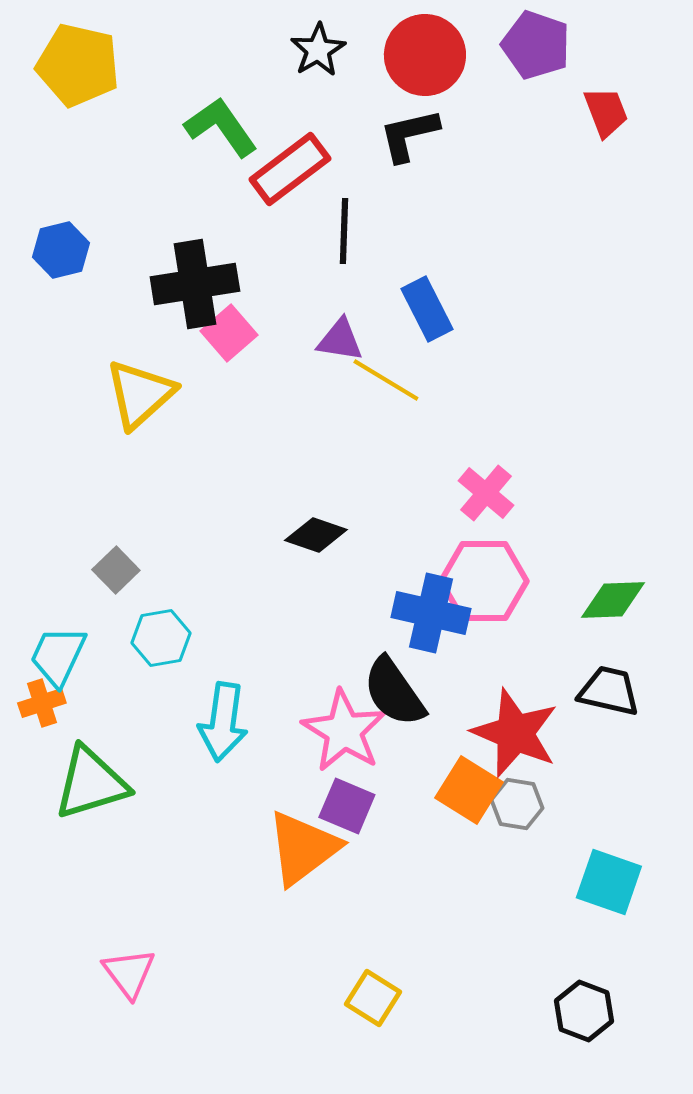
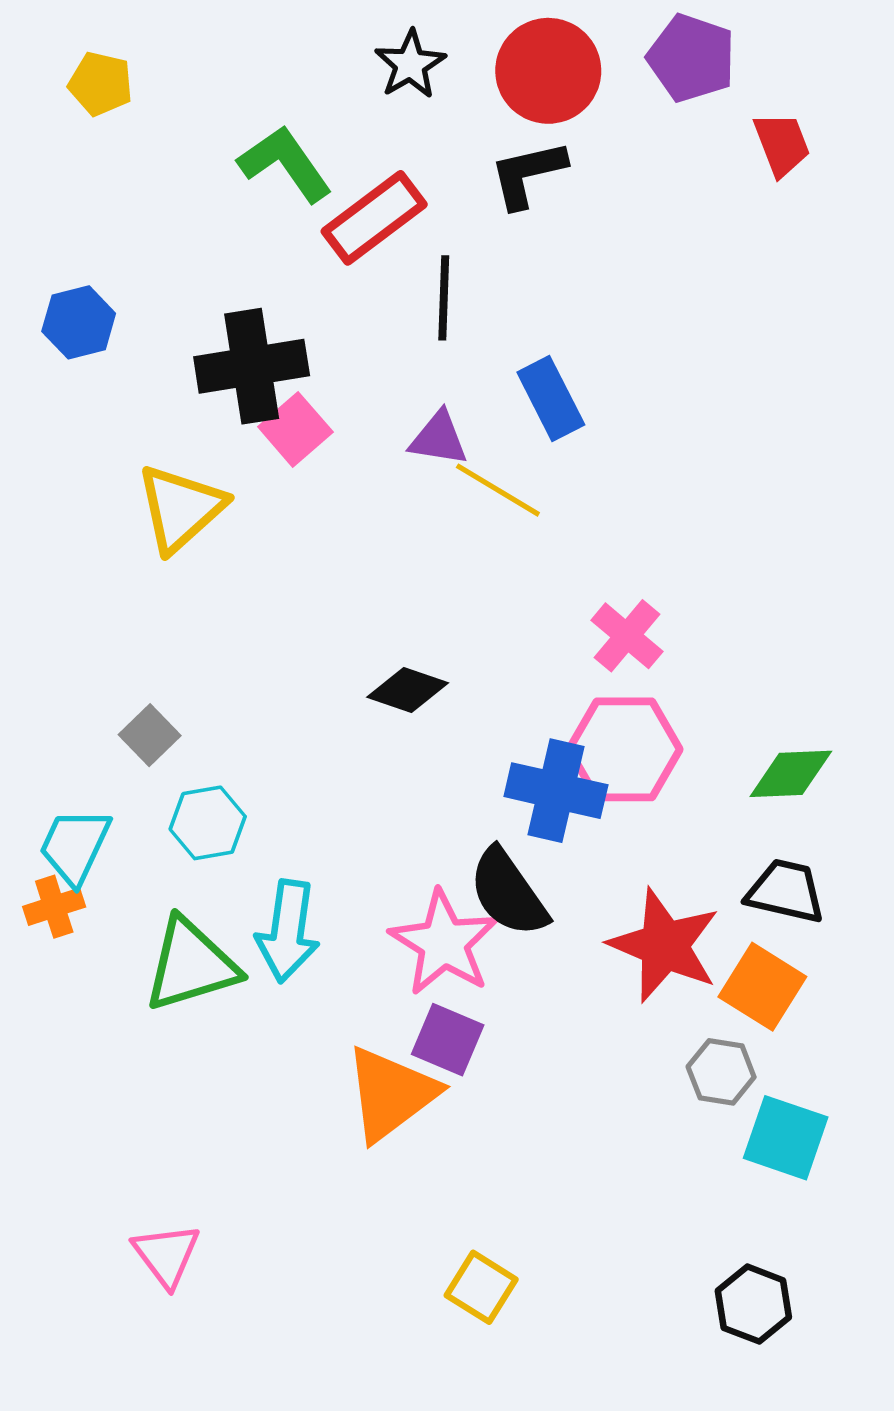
yellow pentagon: (78, 65) -> (101, 84), size x0.6
green triangle: (91, 783) -> (191, 965), moved
orange square: (469, 790) -> (762, 987), moved
gray hexagon: (517, 804) -> (721, 1072), moved

